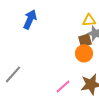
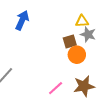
brown square: (85, 40) -> (70, 42), moved

